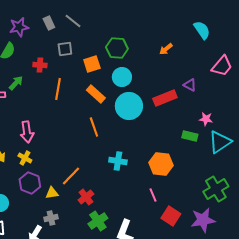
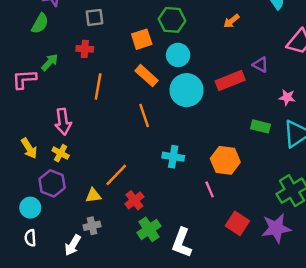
gray square: (65, 49) -> (94, 17), moved
red cross: (40, 65) -> (85, 49), moved
orange line: (58, 89) -> (98, 86), moved
pink star: (206, 119) -> (287, 97), moved
purple hexagon: (30, 183) -> (52, 183), moved
pink line: (153, 195) -> (210, 189), moved

